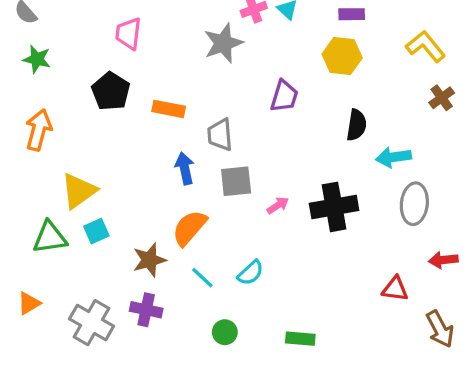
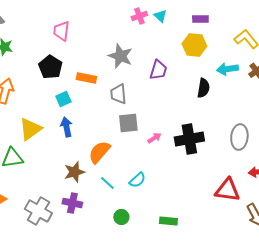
gray star: (223, 43) -> (120, 56), moved, turned -30
cyan arrow: (393, 157) -> (227, 69), moved
blue arrow: (185, 168) -> (66, 127), moved
cyan square: (96, 231) -> (63, 99), moved
red triangle: (395, 289) -> (227, 190), size x1.5

